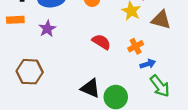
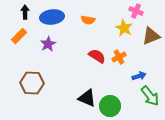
orange rectangle: (15, 20) -> (19, 36), turned -42
brown triangle: (161, 20) -> (151, 36), turned -36
orange cross: (136, 46) -> (119, 57), moved

